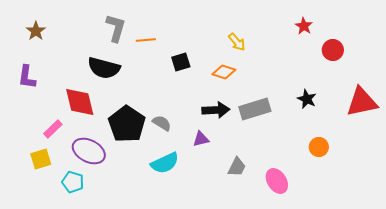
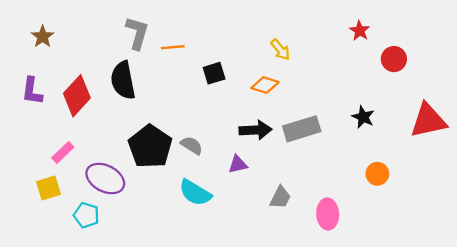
black semicircle: (104, 68) -> (123, 80), turned 64
red diamond: (80, 102) -> (77, 96), moved, turned 56
cyan semicircle: (165, 163) -> (195, 193), turned 56
pink ellipse: (277, 181) -> (328, 214), turned 30

